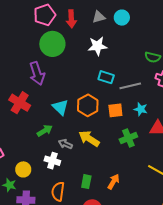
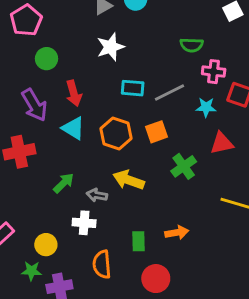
red arrow: (71, 19) -> (74, 93), moved
green circle: (52, 44) -> (47, 59), size x0.6
red cross: (20, 103) -> (19, 152), turned -30
cyan triangle: (60, 107) -> (73, 128), moved
cyan star: (141, 109) -> (206, 107), moved
orange arrow: (113, 182) -> (177, 233), turned 63

